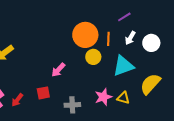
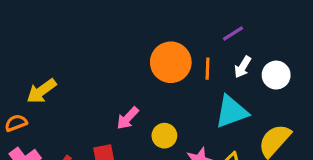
yellow circle: (93, 57) -> (164, 136), moved

